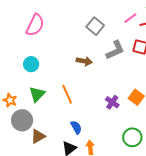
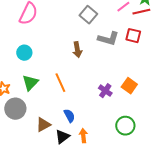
gray L-shape: (115, 50) -> (108, 39), turned 40
brown arrow: (84, 61) -> (77, 50), turned 70
brown triangle: (38, 136) -> (43, 125), moved

